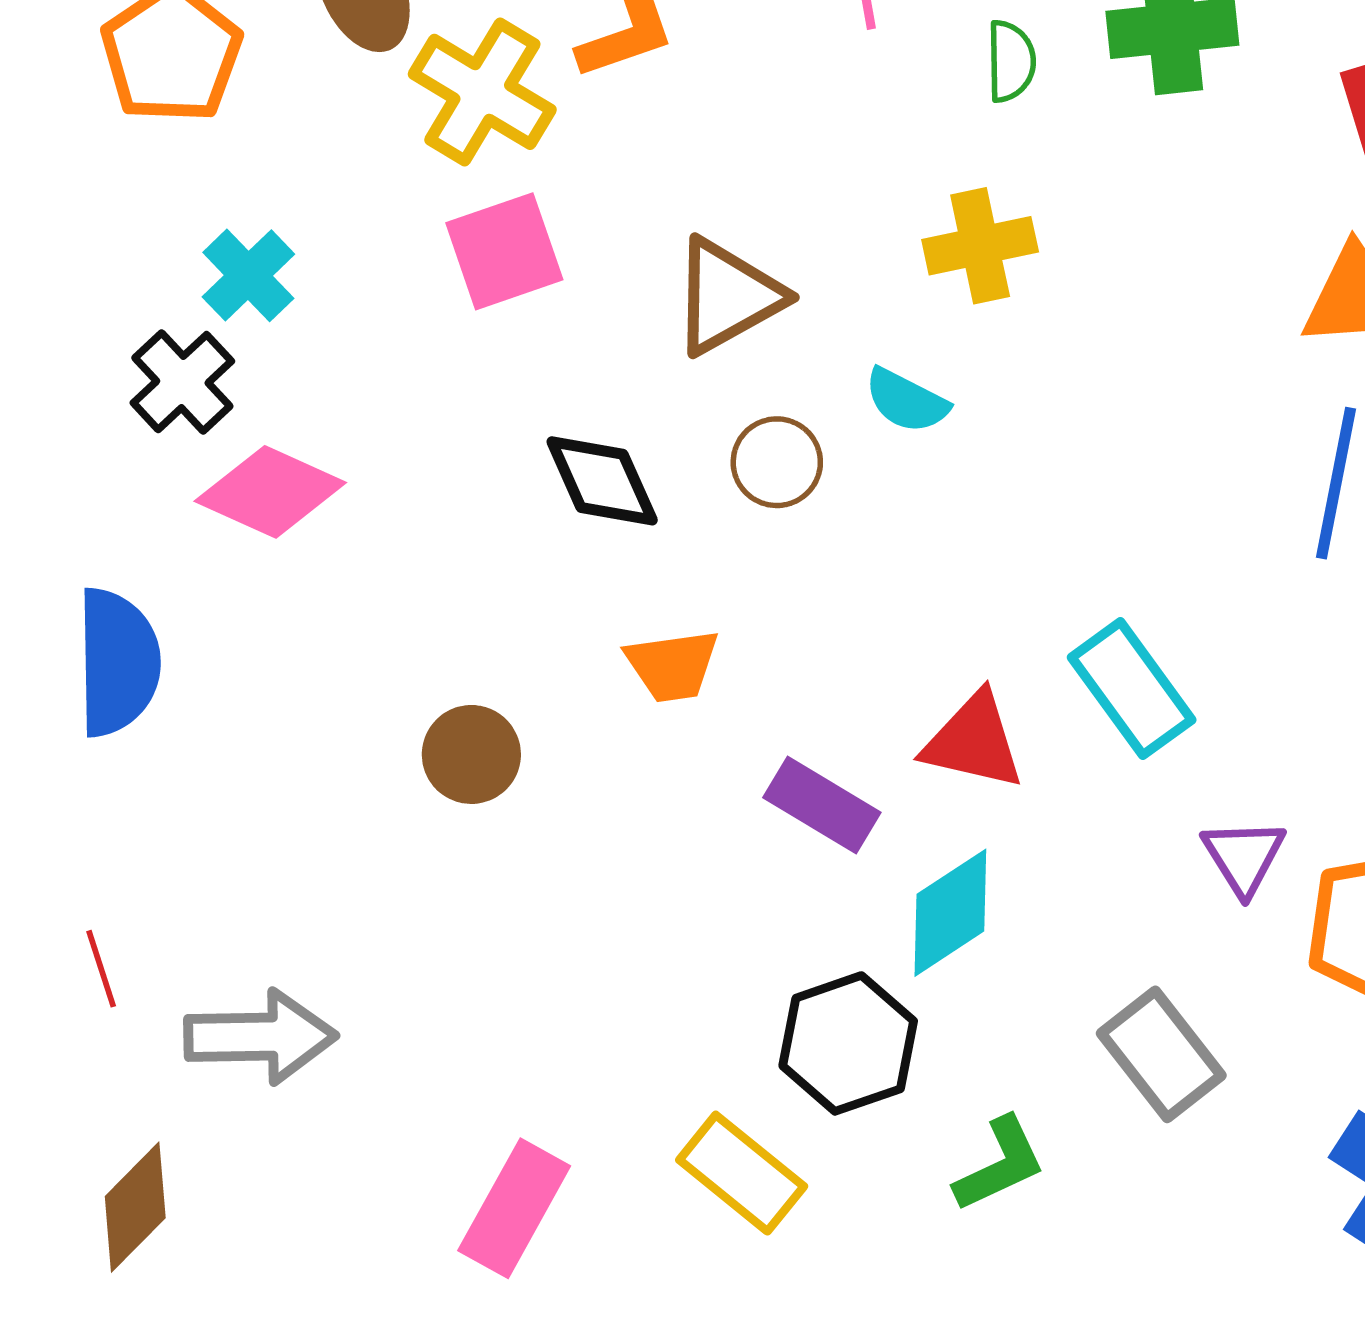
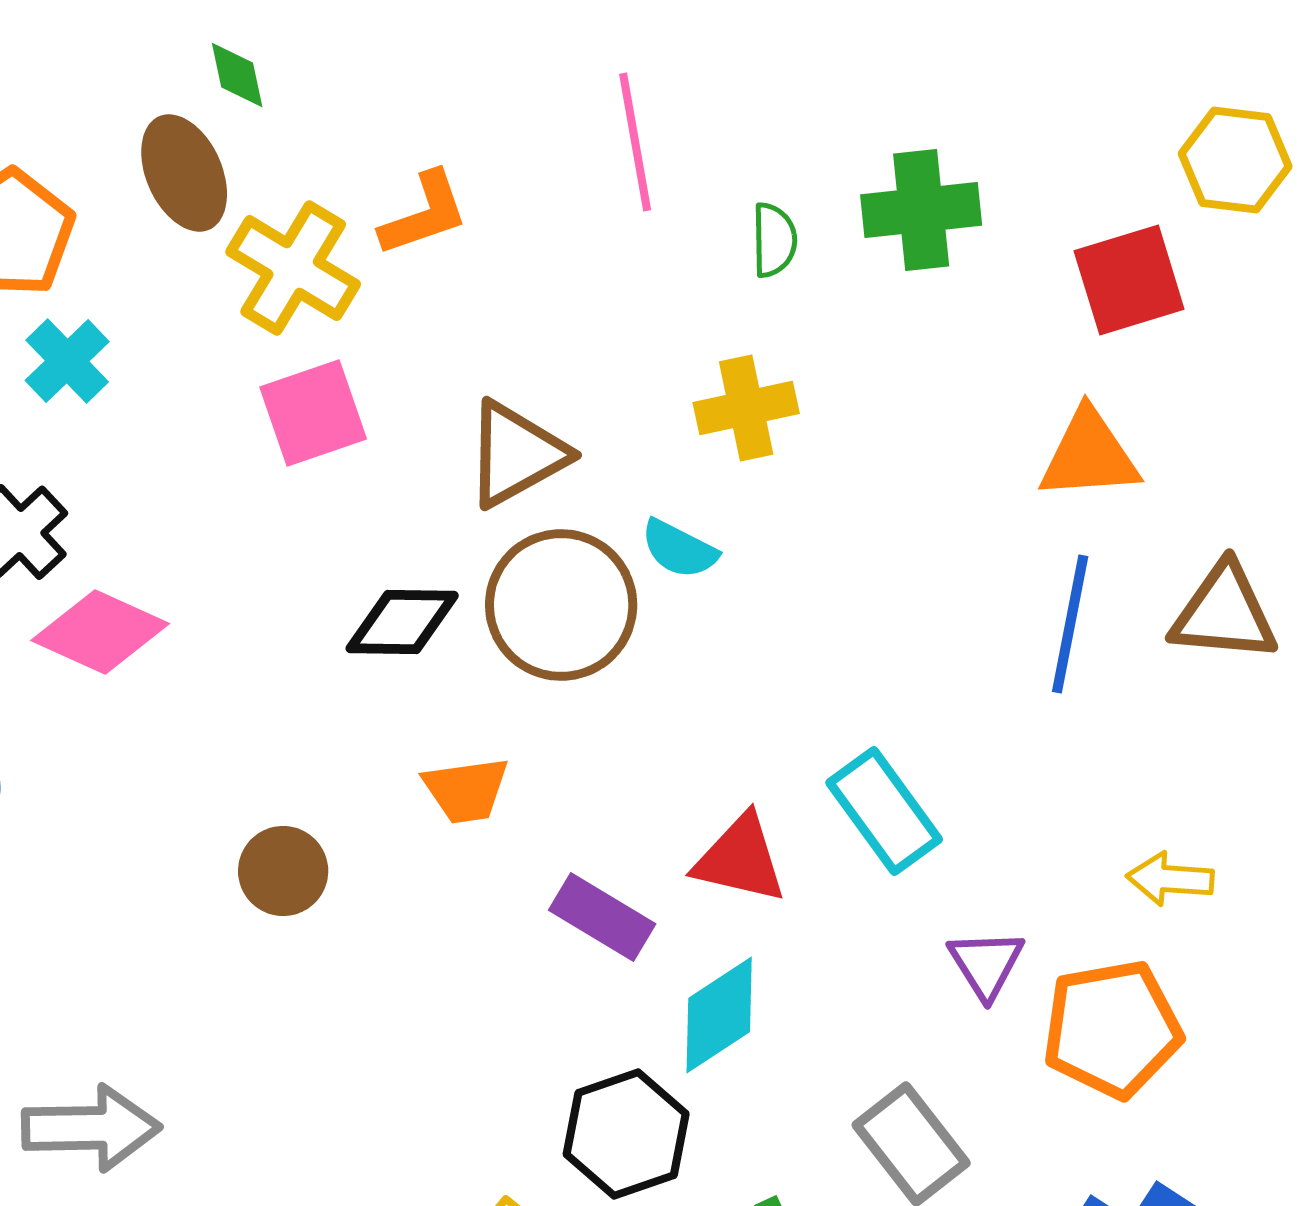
cyan cross: (248, 275) -> (67, 361), moved
brown circle: (777, 462) -> (561, 605), size x1.8
black diamond: (602, 481) -> (402, 622), turned -65

